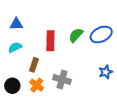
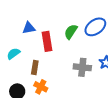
blue triangle: (16, 24) -> (29, 28), moved
gray cross: (62, 79) -> (82, 67), moved

